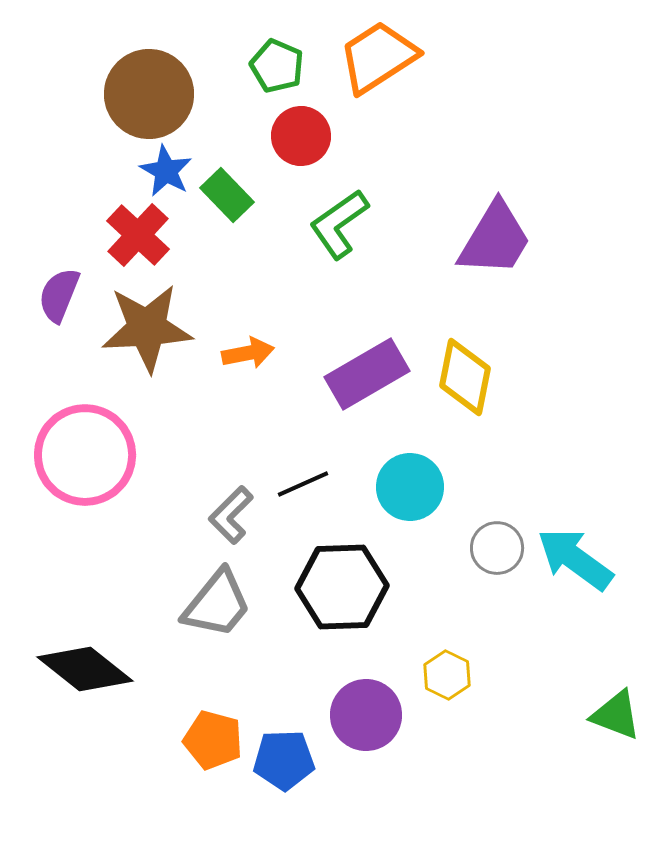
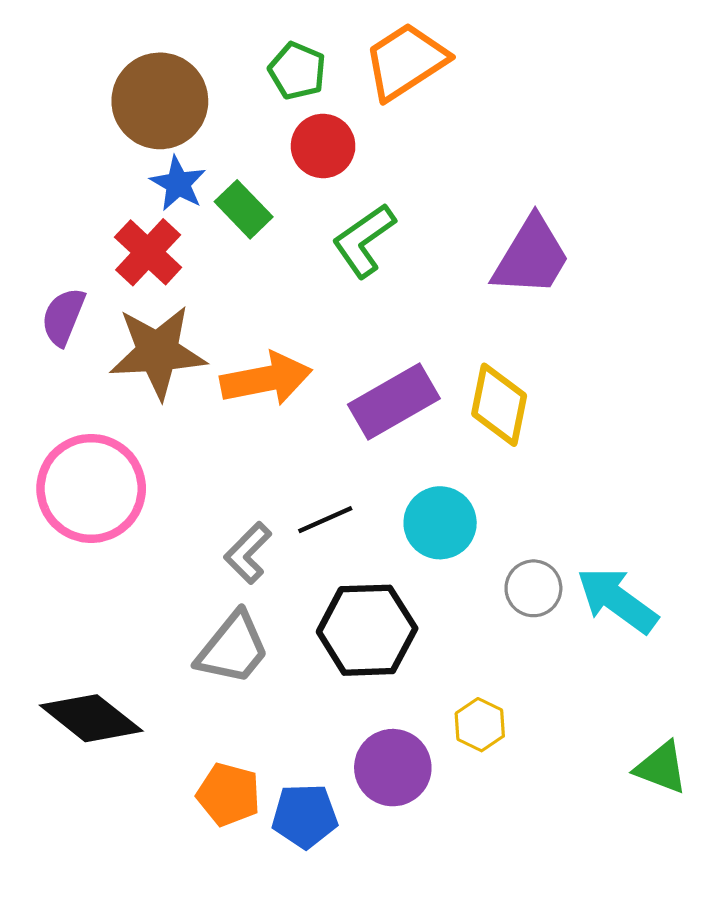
orange arrow: (248, 353) -> (266, 379), size x1.6

